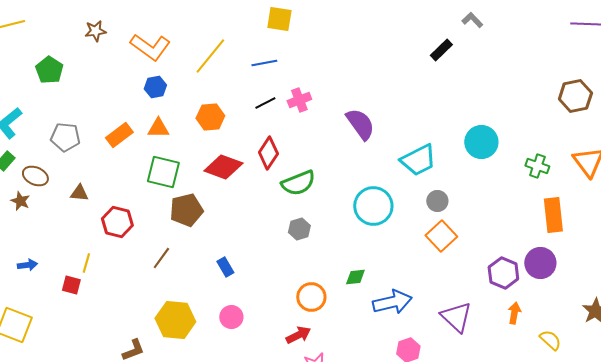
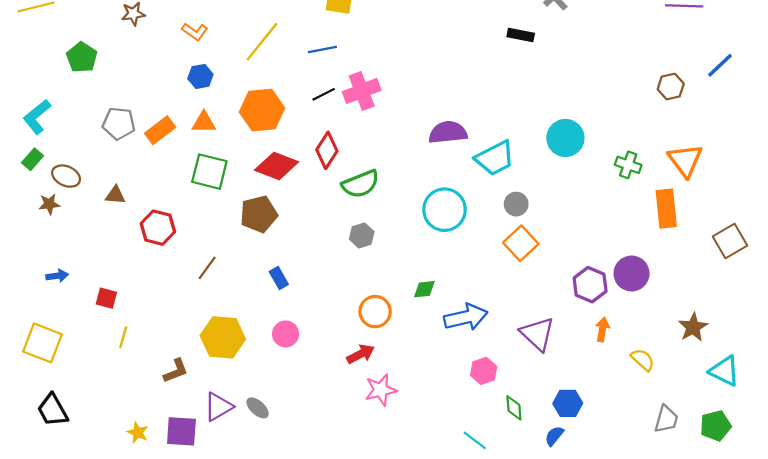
orange L-shape: (150, 47) -> (195, 32), size x0.6
black rectangle: (441, 50) -> (521, 35), turned 55
brown hexagon: (575, 96) -> (671, 87), size x0.7
pink cross: (299, 100) -> (362, 91), size x1.4
orange hexagon: (210, 117) -> (262, 110), size x1.4
purple semicircle: (360, 124) -> (448, 132), moved, turned -60
gray pentagon: (65, 137) -> (119, 123), moved
brown star: (20, 201) -> (49, 204), turned -30
brown pentagon: (186, 210) -> (259, 214), moved
orange rectangle: (553, 215) -> (666, 209), moved
yellow line: (86, 263) -> (123, 337), moved

